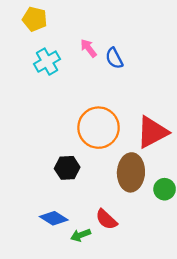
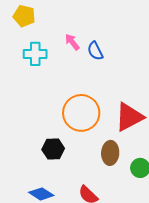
cyan cross: (47, 62) -> (35, 54), turned 30
brown ellipse: (131, 172) -> (110, 153), size x0.7

